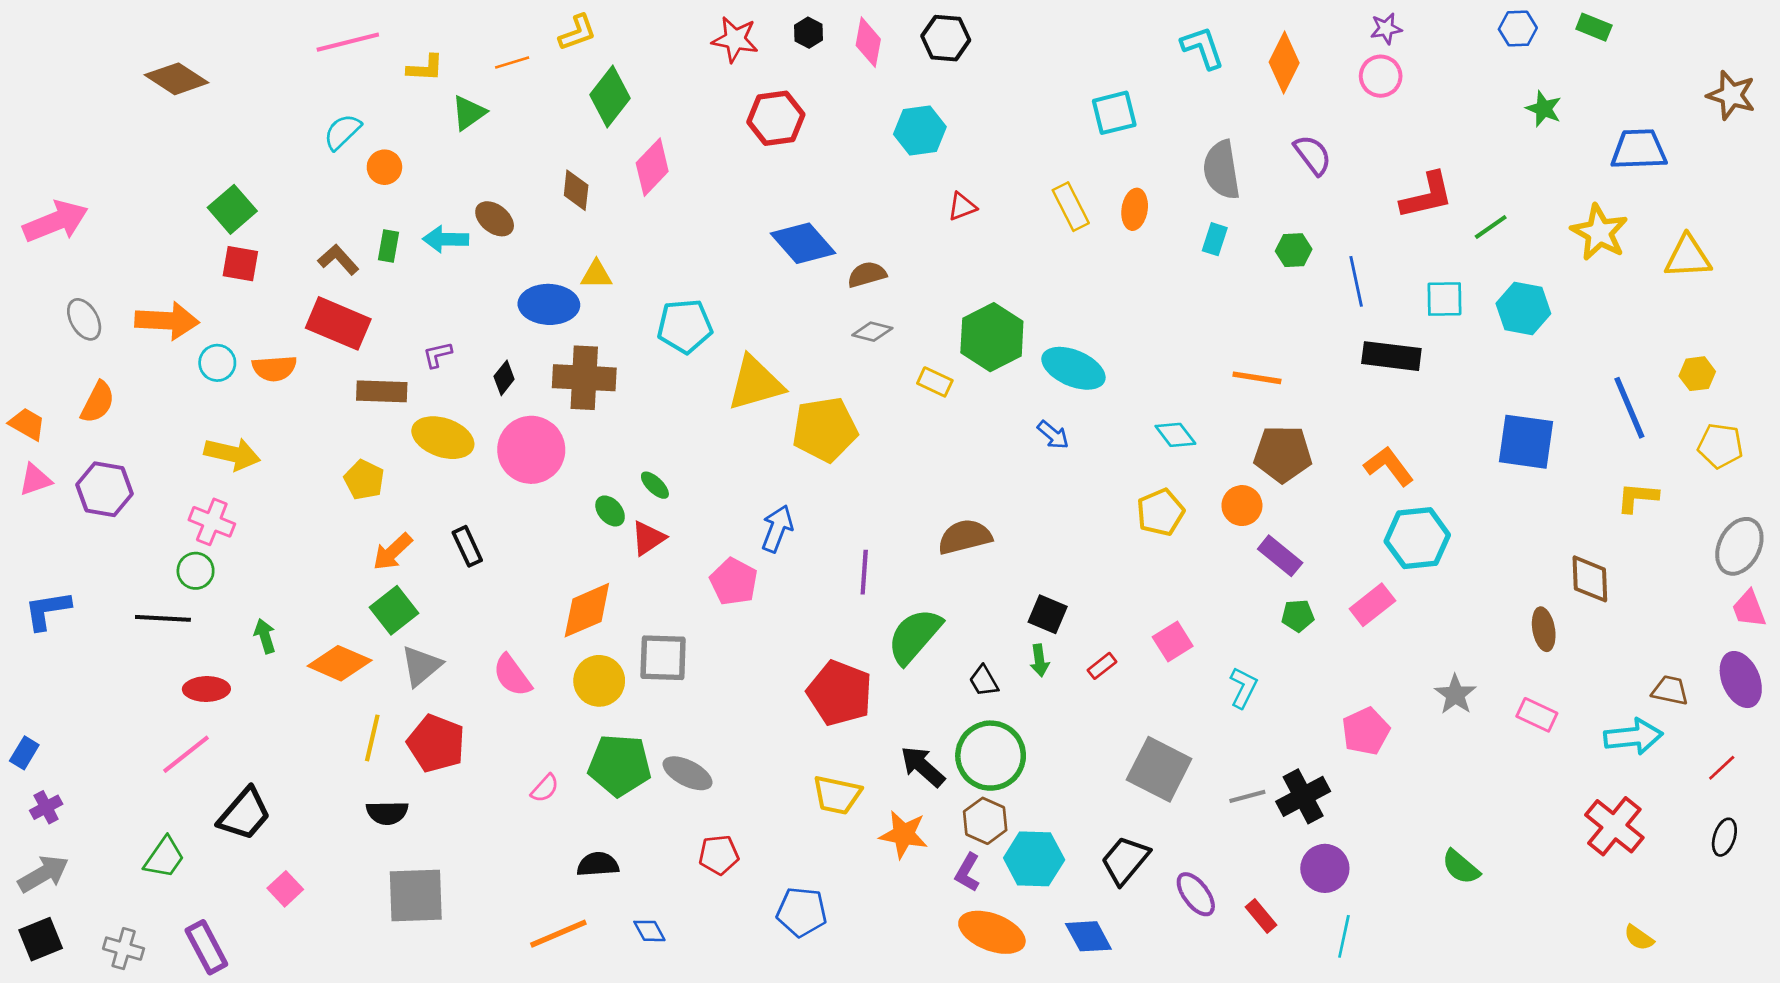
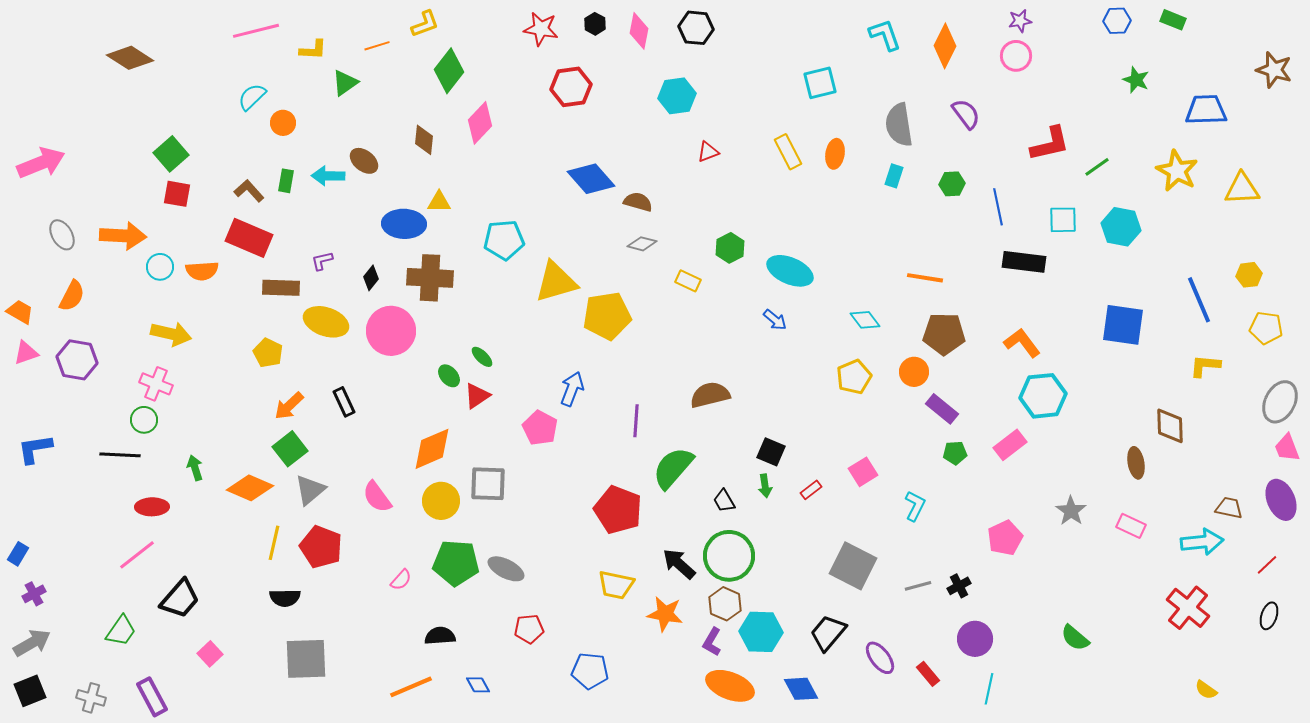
brown semicircle: (867, 275) -> (638, 202), turned 32
green hexagon: (992, 337) -> (730, 248), size x0.6
black cross: (1303, 796) -> (959, 586), size x0.6

